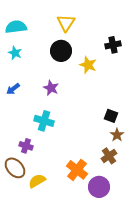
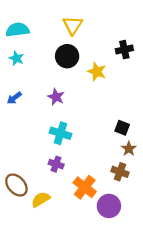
cyan cross: (44, 121) -> (60, 133), moved
purple cross: (26, 146) -> (56, 164), moved
brown cross: (109, 156) -> (120, 172), turned -35

